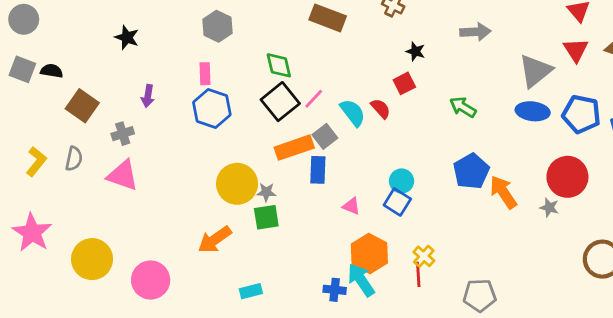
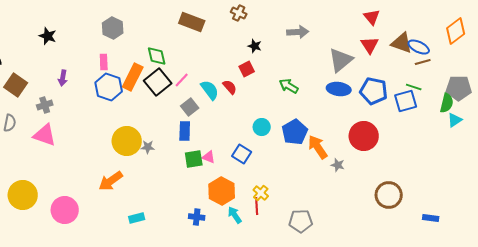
orange rectangle: (294, 148) -> (133, 77), moved, turned -44
cyan circle: (402, 181) -> (262, 127), moved
gray star: (549, 208) -> (338, 165), moved
green square: (266, 217) -> (194, 159), moved
cyan arrow: (361, 280) -> (235, 215), moved, size x0.7

